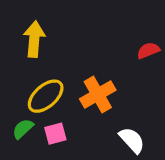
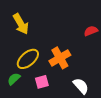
yellow arrow: (34, 39) -> (21, 24), turned 145
pink square: (55, 134) -> (42, 82), moved

